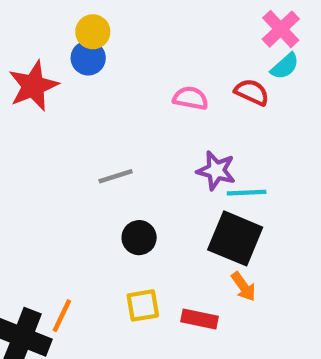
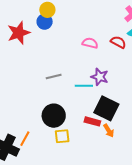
cyan line: (247, 193) -> (84, 86), moved
black circle: (139, 238) -> (54, 116), moved, size x1.5
red rectangle: (200, 319) -> (92, 121), moved

